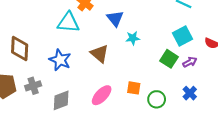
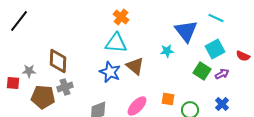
blue triangle: (115, 18) -> (186, 31), moved, size x1.4
cyan triangle: (68, 23) -> (116, 43), moved
blue star: (60, 60) -> (110, 72), moved
gray cross: (33, 86) -> (65, 87), moved

